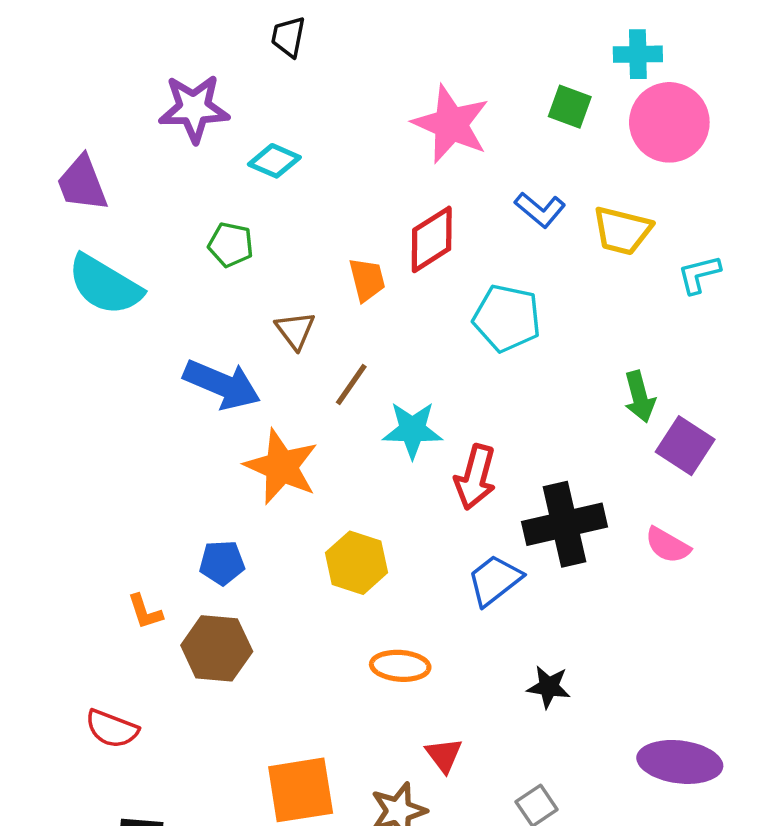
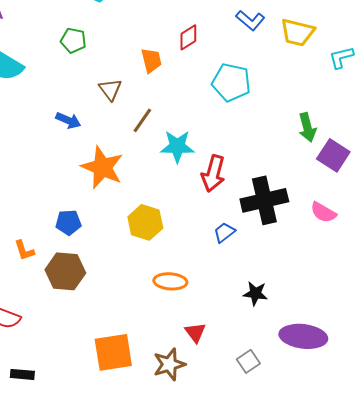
red diamond: (432, 239) -> (188, 37), size x0.7
blue arrow: (222, 384) -> (68, 120), size x0.6
blue trapezoid: (495, 580) -> (224, 232), size x0.7
purple ellipse: (680, 762) -> (303, 336), moved

